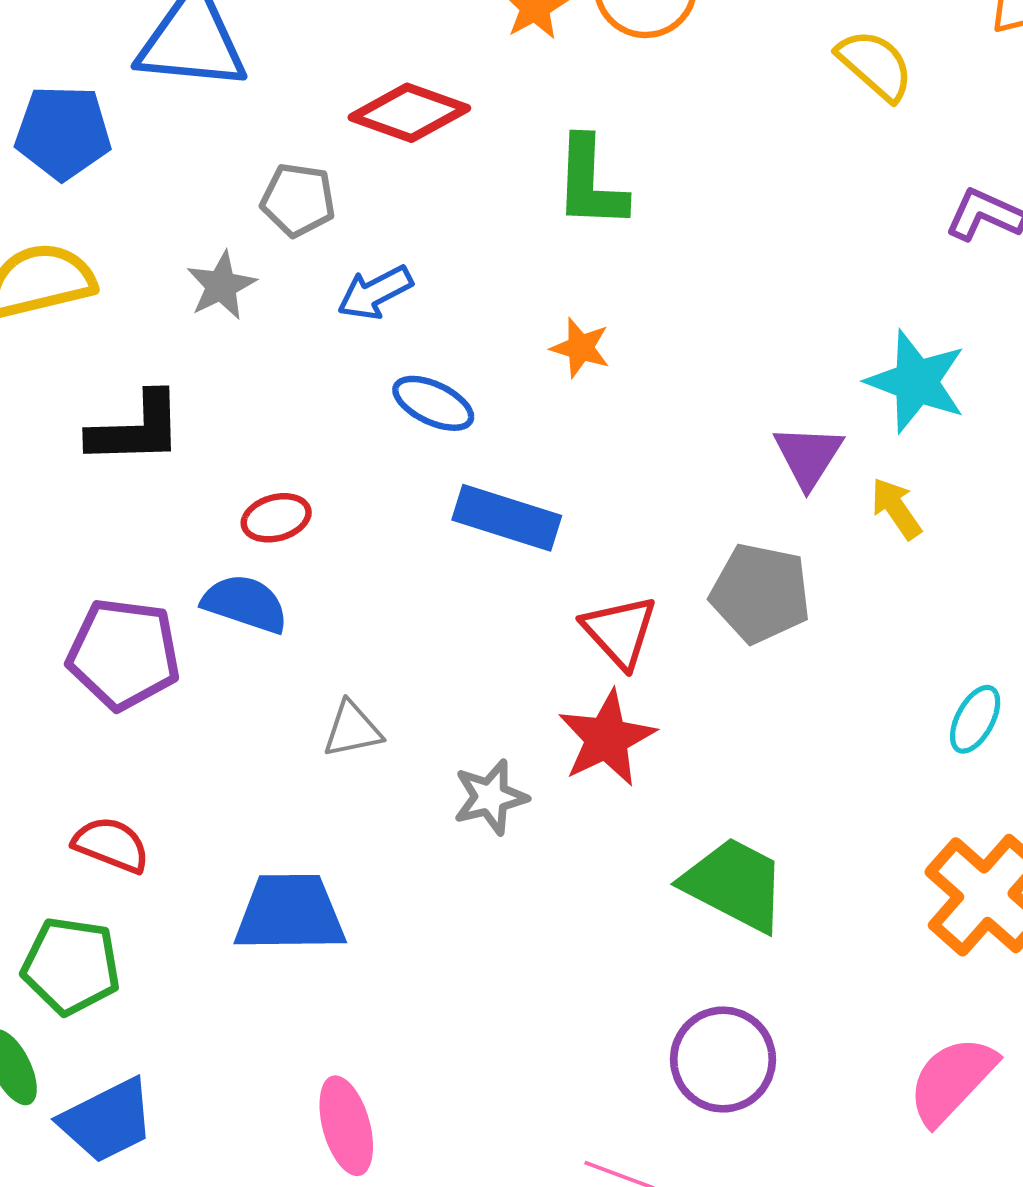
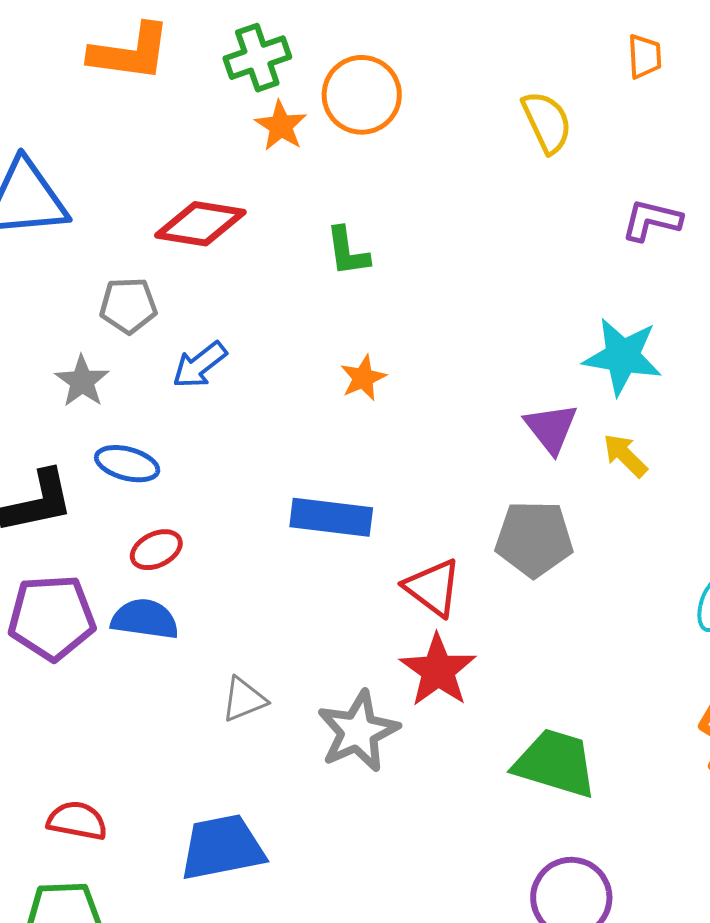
yellow semicircle: (875, 65) -> (547, 122), turned 34
green L-shape: (590, 183) -> (347, 251), size x0.7
orange star: (580, 348) -> (363, 378), turned -30
blue ellipse: (433, 403) -> (127, 464), moved
purple pentagon: (124, 654) -> (52, 618), moved
gray star: (490, 797) -> (358, 731), size x1.4

